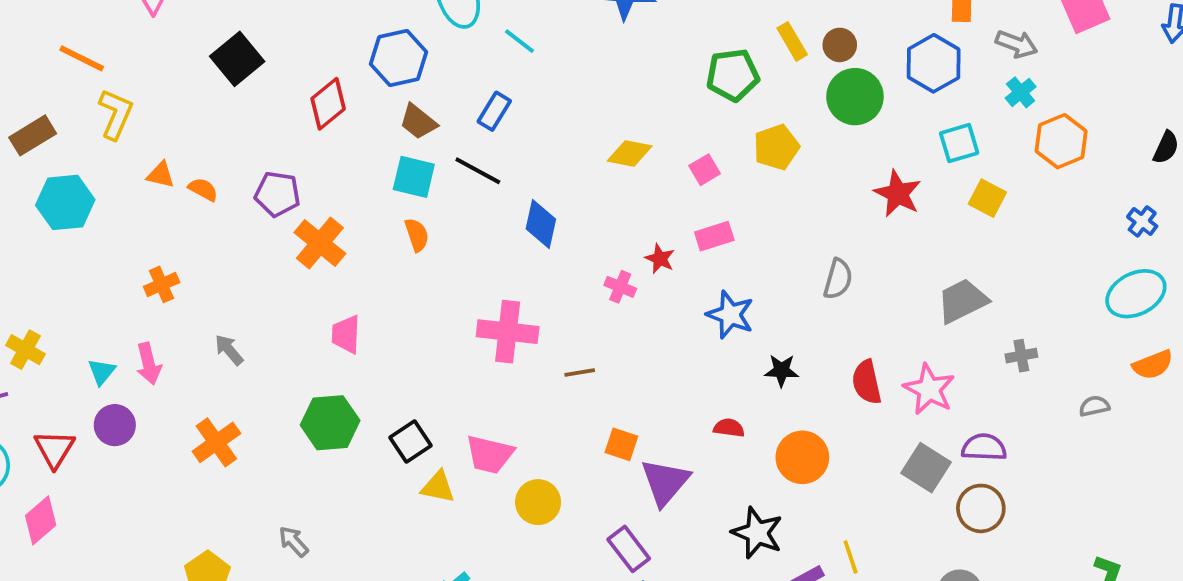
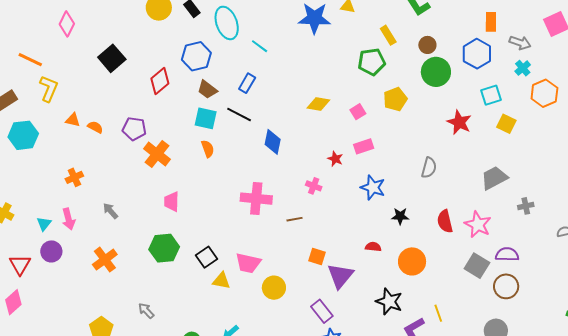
yellow rectangle: (792, 41) -> (388, 35), moved
pink cross: (620, 287) -> (314, 186), moved

